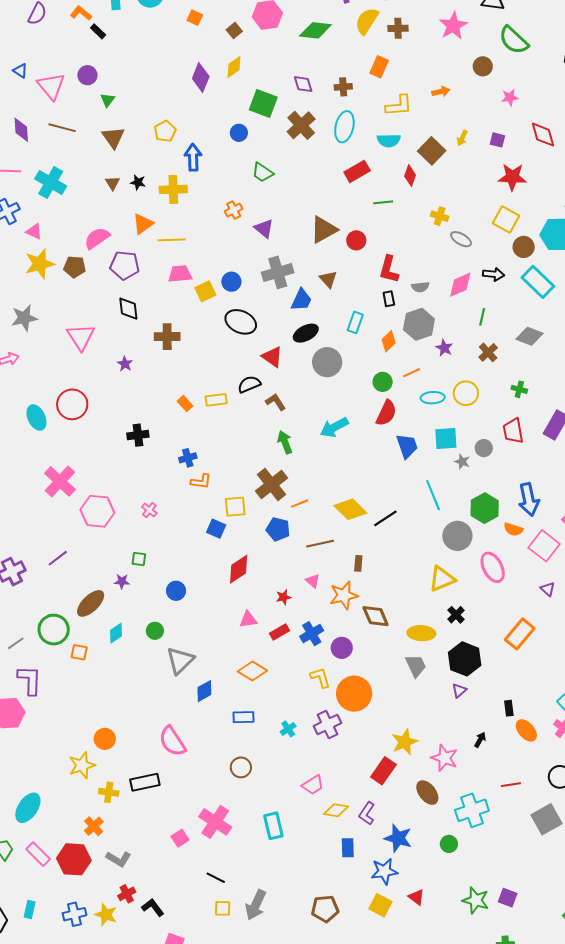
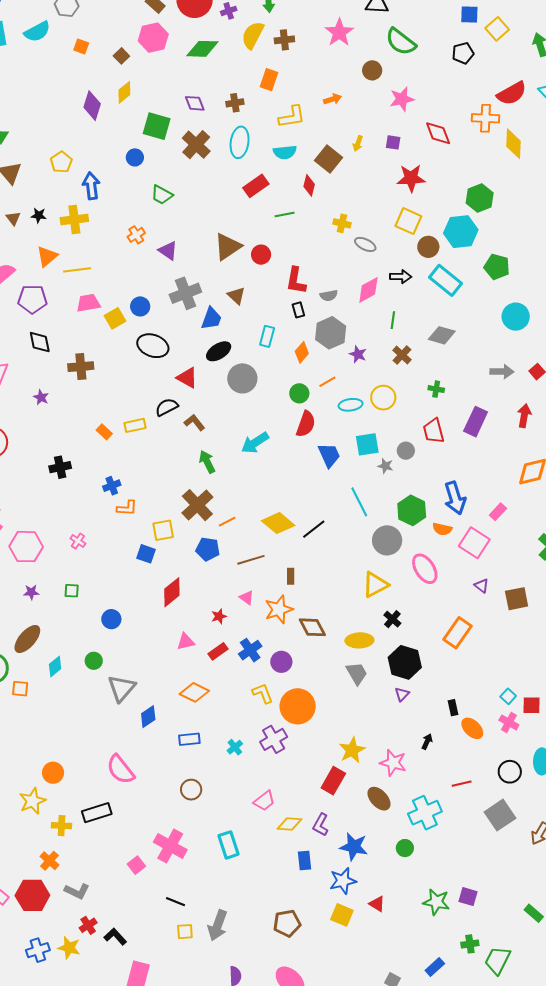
pink star: (510, 97) -> (402, 99), size x1.4
purple star: (122, 581) -> (31, 592), moved

